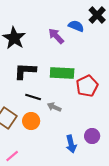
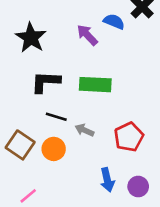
red pentagon: (87, 86) -> (129, 137), moved
purple circle: (92, 136) -> (138, 187), moved

